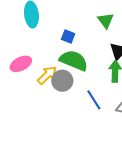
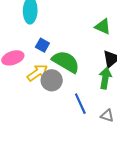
green triangle: (106, 20) -> (103, 27), turned -36
blue square: (68, 37) -> (42, 45), moved

